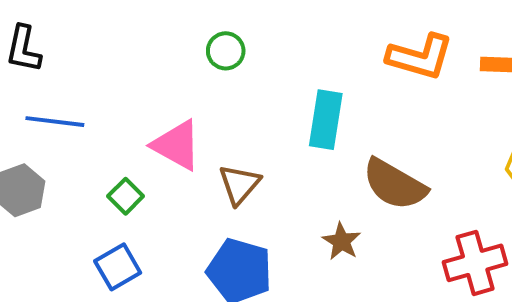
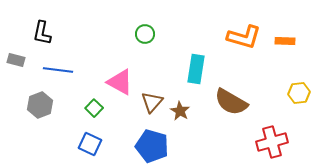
brown star: (342, 241) -> (180, 111), moved
blue square: (118, 267) -> (90, 144), turned -35

